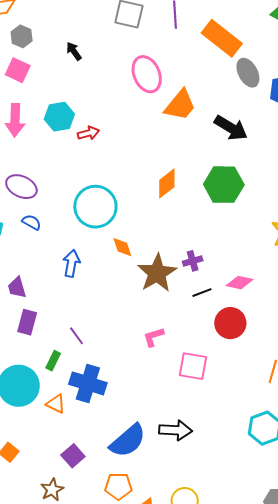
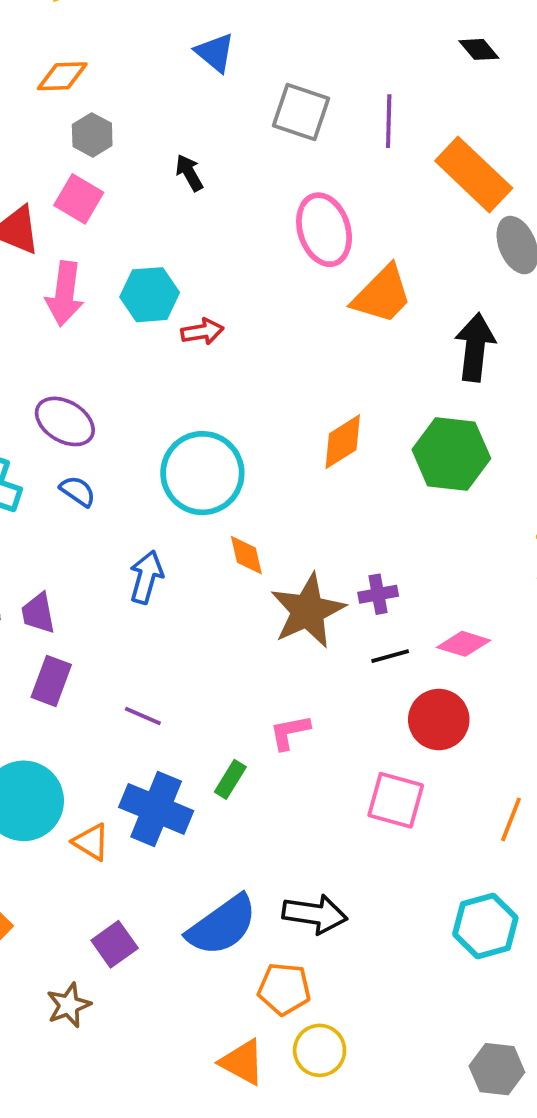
black arrow: (231, 128) -> (475, 347), turned -120
purple line: (76, 336) -> (143, 716), turned -36
green rectangle: (53, 361) -> (230, 779), moved
pink square: (193, 366) -> (396, 800), moved
orange pentagon: (118, 486) -> (284, 989), moved

